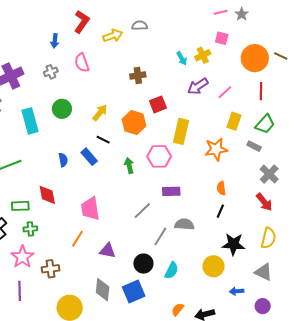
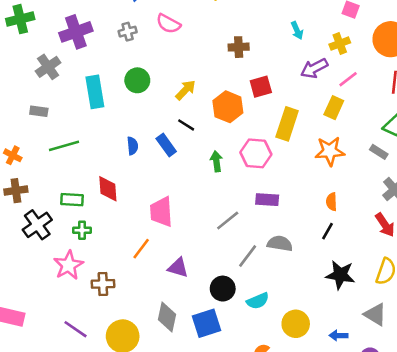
yellow cross: (203, 55) -> (340, 44), moved
pink semicircle: (82, 63) -> (168, 24), turned -48
yellow rectangle: (234, 121) -> (334, 108), moved
yellow circle: (213, 266) -> (296, 324), moved
cyan semicircle: (172, 270) -> (258, 301), turned 36
purple line: (20, 291) -> (75, 329), moved, turned -60

